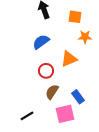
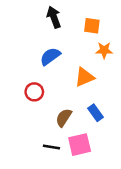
red circle: (46, 71) -> (34, 92), moved
blue rectangle: (78, 97) -> (96, 113), moved
black line: (27, 116) -> (51, 147), moved, turned 40

